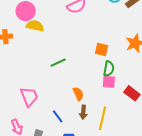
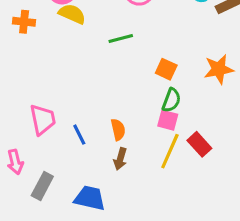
green line: (58, 63) -> (121, 39), moved
blue line: (58, 116) -> (79, 135), moved
yellow line: (102, 118) -> (170, 151), moved

